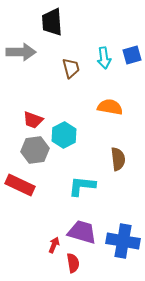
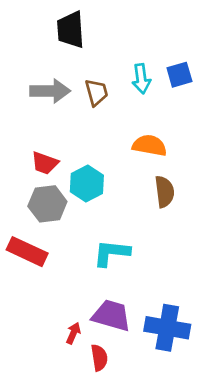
gray arrow: (21, 52) -> (50, 91), moved
brown semicircle: (118, 159) -> (164, 192), moved

